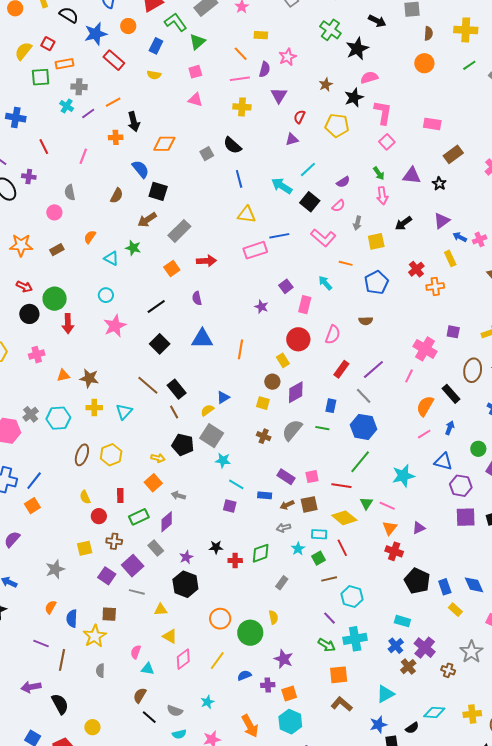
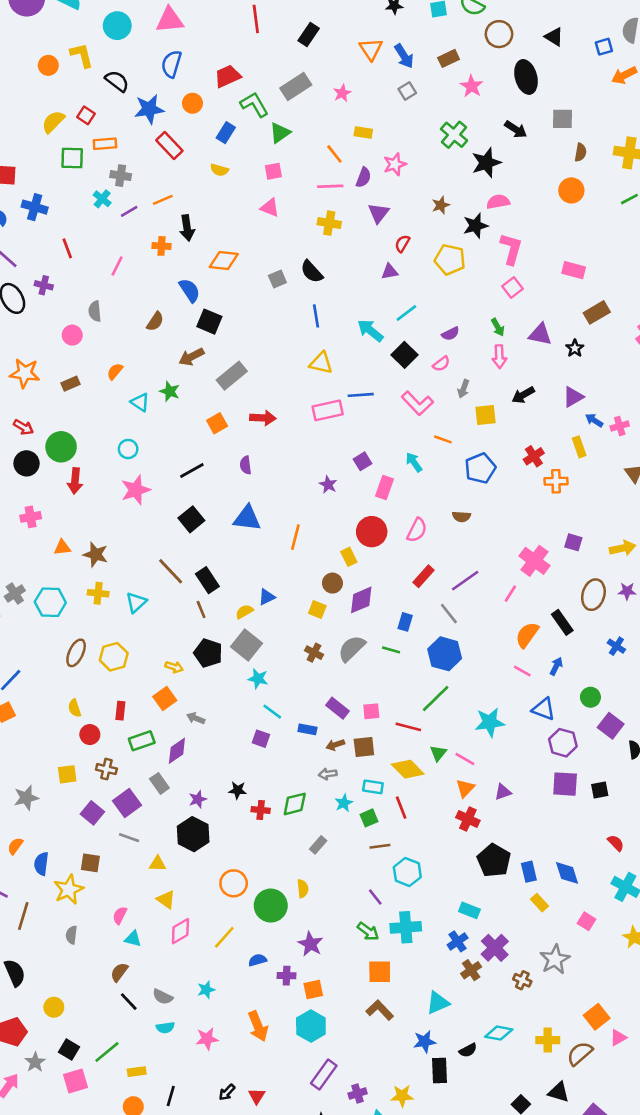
pink line: (424, 434) -> (522, 671), turned 56

